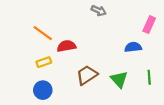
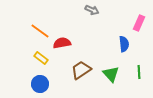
blue semicircle: (133, 47) -> (124, 44), turned 91
yellow rectangle: (44, 62) -> (41, 58), turned 56

